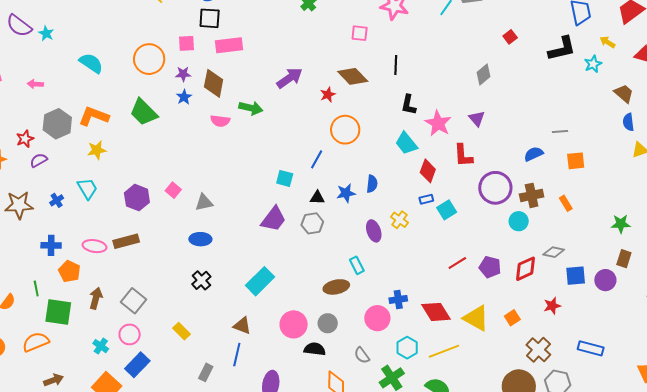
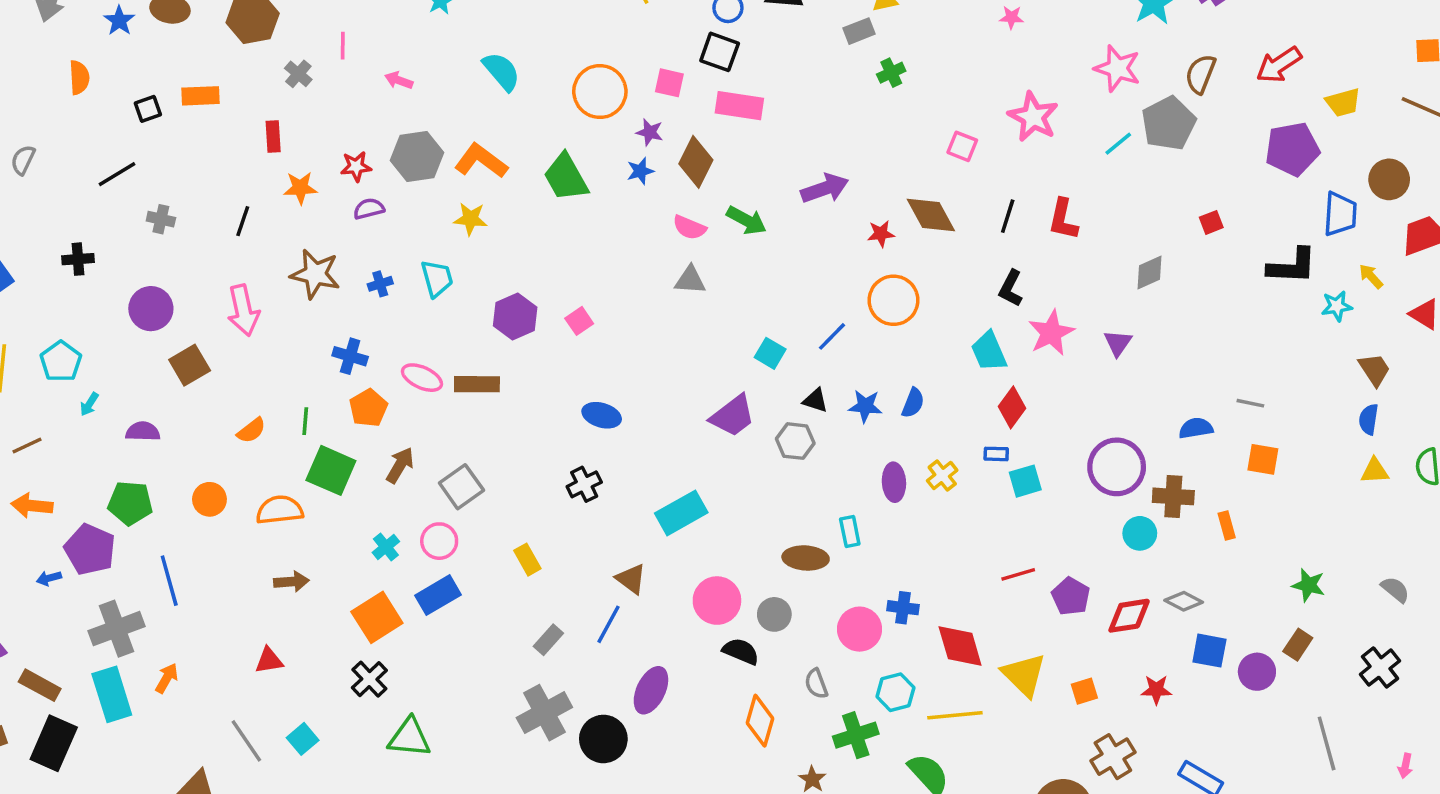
red L-shape: (463, 155) -> (1063, 219), moved
gray triangle: (204, 202) -> (690, 280), moved

